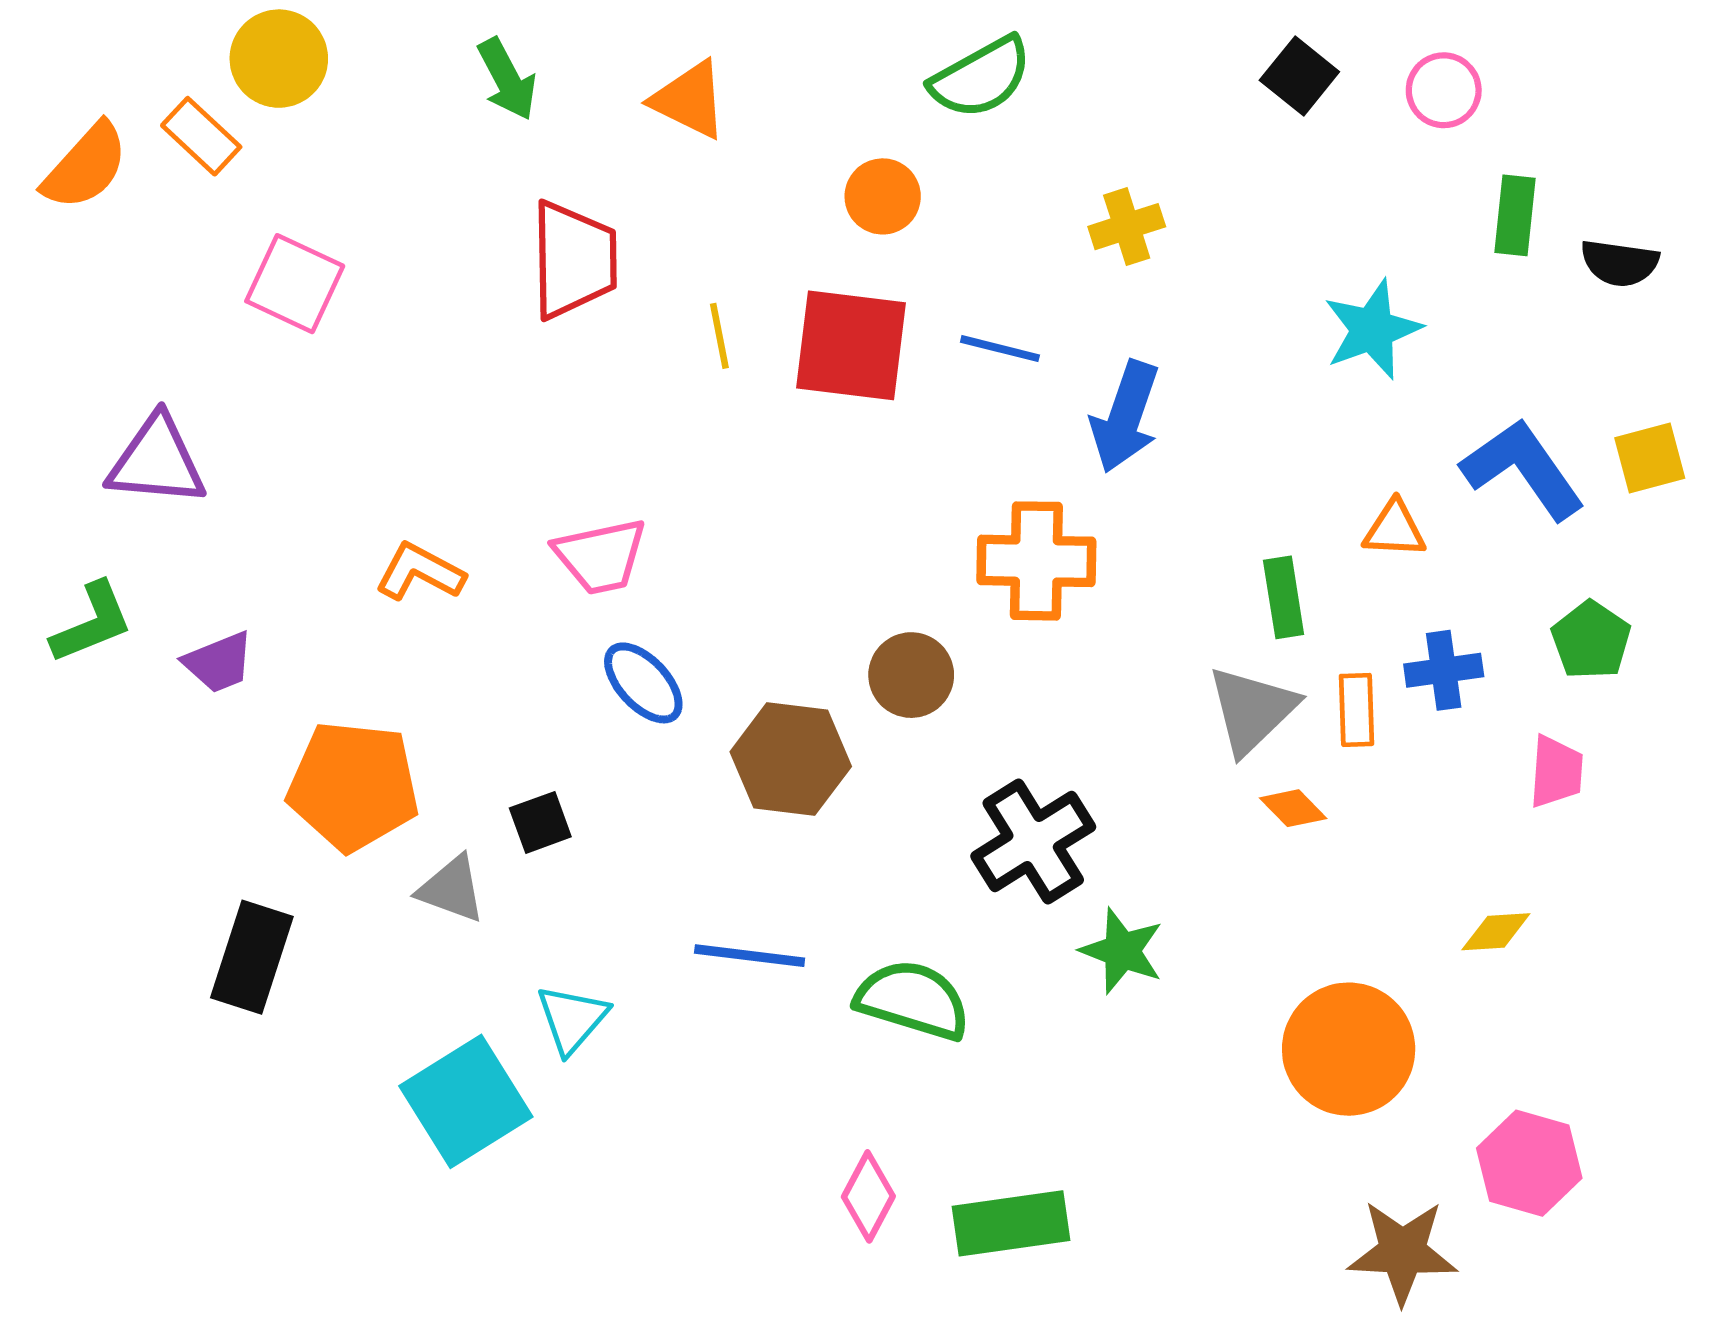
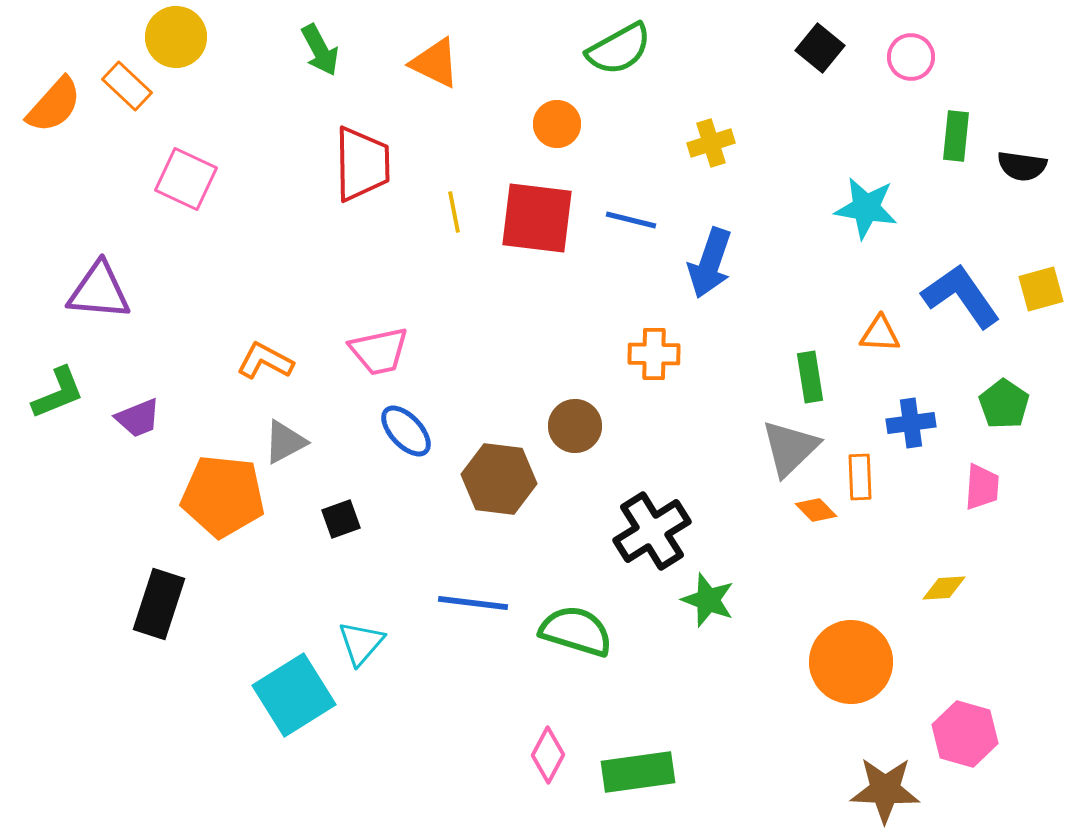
cyan star: (1372, 330) -> (866, 208), turned 30
orange cross: (1036, 561) -> (654, 354), size x0.7
orange rectangle: (1357, 710) -> (860, 477), moved
gray triangle: (452, 889) -> (285, 442), moved, turned -48

